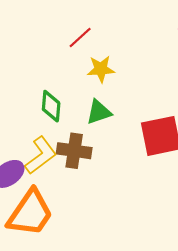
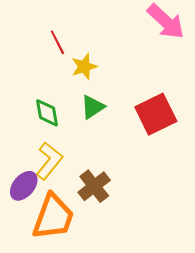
red line: (80, 37) -> (57, 42), turned -60
brown cross: (74, 151) -> (94, 186), moved, turned -32

